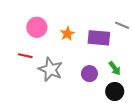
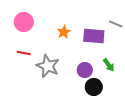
pink circle: (37, 27) -> (24, 22), moved
black circle: (115, 91) -> (94, 87), moved

